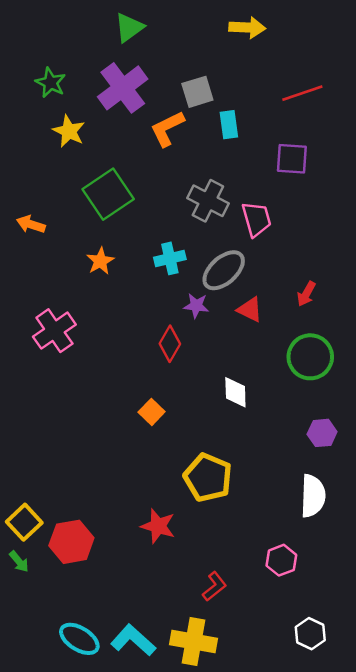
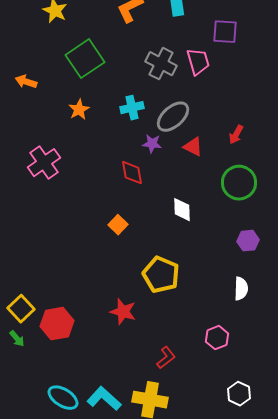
pink trapezoid: (256, 219) -> (198, 62), moved
red diamond: (170, 344) -> (132, 173), turned -40
white semicircle: (313, 496) -> (241, 289), size x0.7

